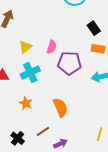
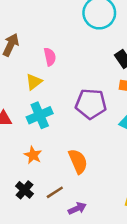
pink semicircle: (52, 47) -> (50, 57), moved, turned -32
black cross: (18, 138) -> (24, 190), moved

